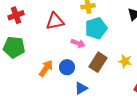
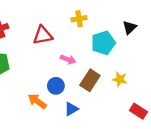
cyan pentagon: (96, 28) -> (103, 43), moved
orange arrow: (46, 68) -> (37, 101), moved, turned -90

